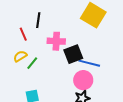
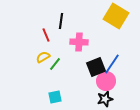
black square: (73, 54) -> (96, 67), moved
blue line: (89, 63) -> (112, 64), turned -70

